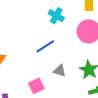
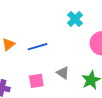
blue line: (45, 46) -> (37, 47), moved

